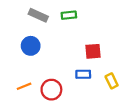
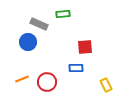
gray rectangle: (38, 15) -> (39, 24), moved
yellow rectangle: (112, 81) -> (106, 85), moved

